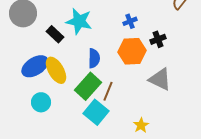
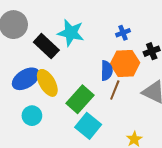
black rectangle: (55, 34) -> (46, 46), size x1.4
blue semicircle: (94, 58) -> (107, 71), moved
brown line: (108, 91) -> (115, 90), moved

